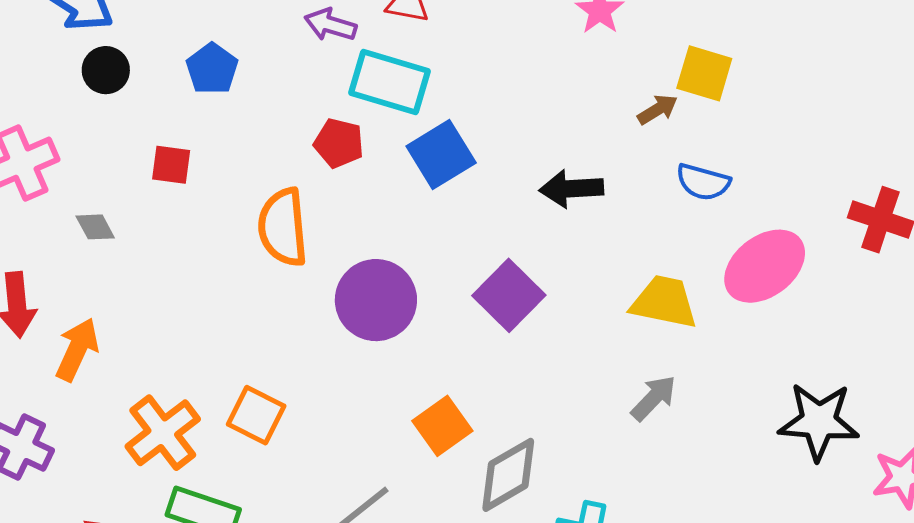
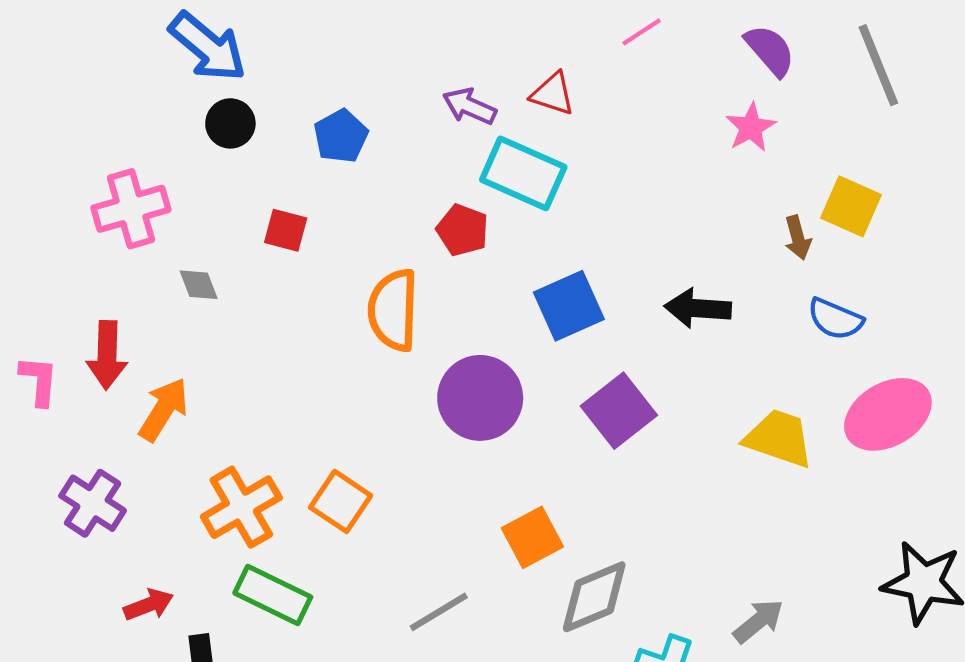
brown arrow: (658, 110) -> (798, 238), turned 99
blue square: (441, 154) -> (569, 306), moved
gray arrow: (654, 398) -> (758, 621), moved

